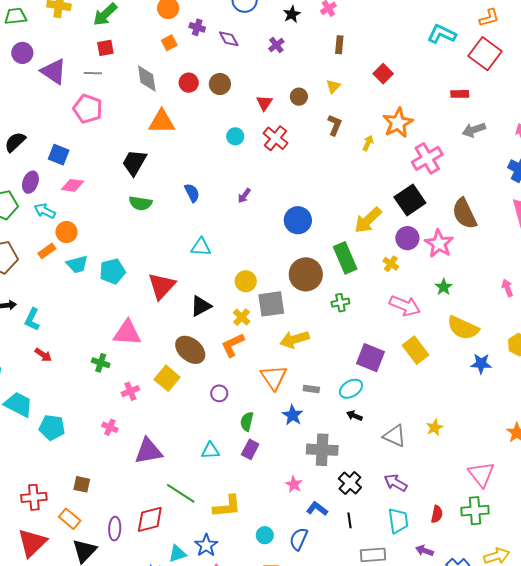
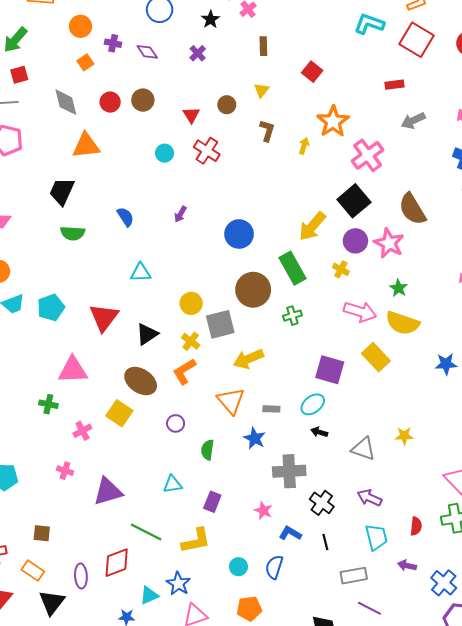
yellow semicircle: (463, 328) -> (402, 323), moved
yellow star: (435, 428) -> (404, 436), turned 30
purple rectangle: (250, 449) -> (212, 502), moved

